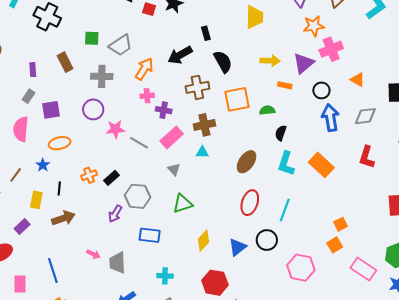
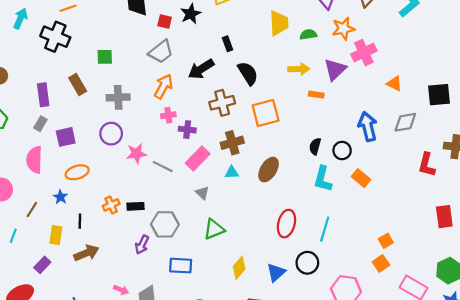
gray trapezoid: (121, 45) -> (161, 52), moved
purple rectangle: (33, 70) -> (43, 95), size x1.5
black circle: (321, 90) -> (342, 151), moved
green semicircle: (267, 110) -> (308, 35), moved
red L-shape: (367, 157) -> (427, 165), moved
brown ellipse: (247, 162) -> (269, 170), moved
orange rectangle: (321, 165) -> (361, 178), size x0.7
black rectangle: (111, 178) -> (135, 206), turned 42

